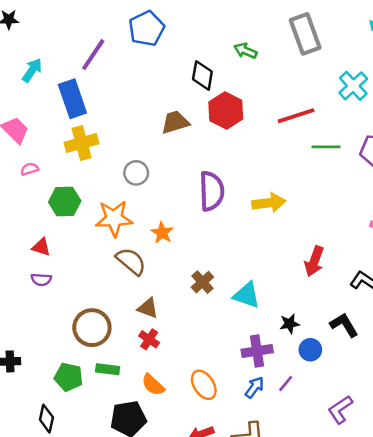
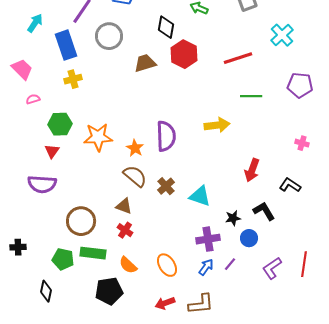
yellow cross: (82, 143) -> (73, 79), size x0.7
green line: (326, 147) -> (251, 96), moved
gray circle: (136, 173) -> (109, 36), moved, size x1.4
purple semicircle: (212, 191) -> (166, 136), moved
red triangle: (41, 247) -> (52, 151), moved, turned 49
brown semicircle: (131, 261) -> (135, 176), moved
purple semicircle: (41, 279) -> (42, 184), size x1.8
black L-shape: (344, 325) -> (264, 211), moved
green rectangle: (108, 369) -> (93, 253), size x1.4
purple L-shape: (340, 409) -> (272, 268), moved

